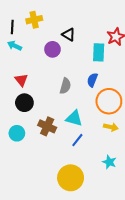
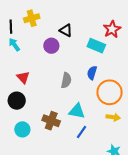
cyan arrow: (15, 46) -> (14, 45), turned 32
cyan rectangle: (99, 52) -> (96, 46), turned -66
black circle: (24, 103) -> (17, 101), moved

